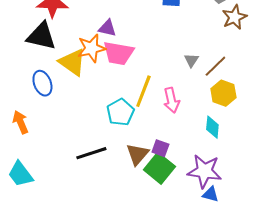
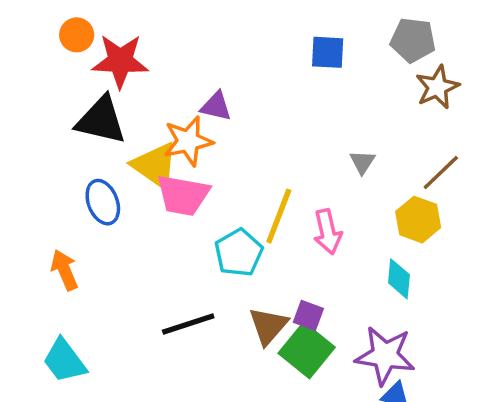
pink trapezoid: (118, 53) -> (183, 195), moved
brown line: (215, 66) -> (441, 172), moved

